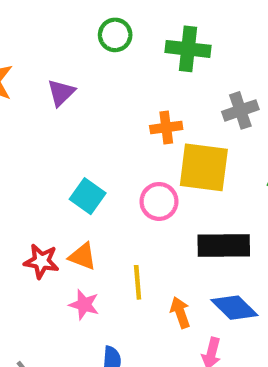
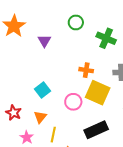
purple triangle: (61, 93) -> (44, 41), turned -32
black rectangle: (224, 245) -> (96, 130), turned -40
orange triangle: (82, 256) -> (40, 117), moved, turned 32

